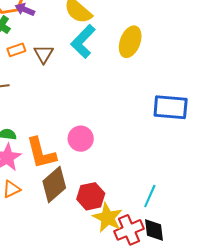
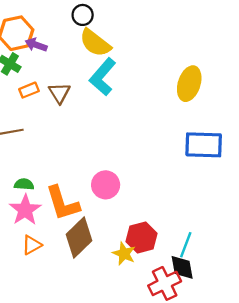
yellow ellipse: (130, 42) -> (189, 84), moved
red hexagon: (91, 196) -> (142, 237), moved
yellow star: (108, 218) -> (124, 254), moved, size x0.7
black diamond: (154, 230) -> (182, 267), moved

